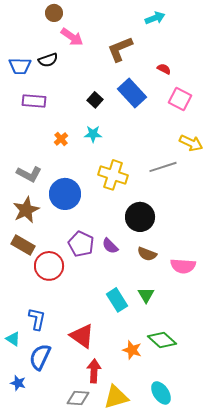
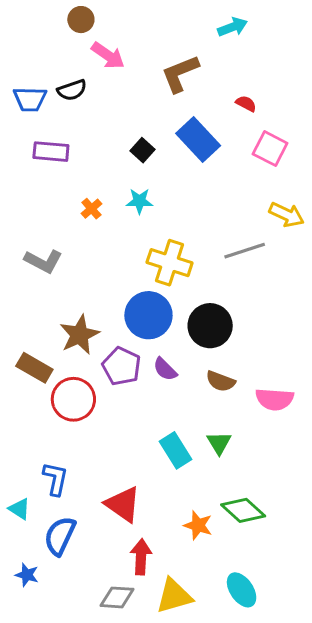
blue circle: (65, 194) -> (148, 315), moved
brown star: (26, 210) -> (79, 335), moved

